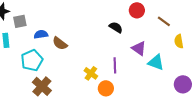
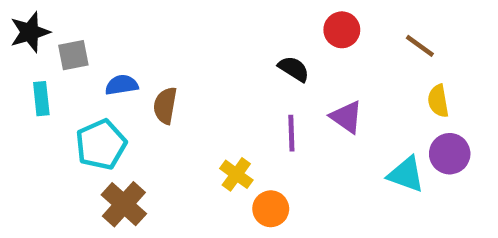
brown line: (164, 21) -> (420, 46), moved
brown semicircle: (60, 43) -> (165, 106), turned 63
cyan triangle: (156, 62) -> (406, 174), moved
purple line: (115, 65) -> (291, 133), moved
purple circle: (183, 84) -> (450, 154), moved

